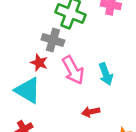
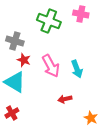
gray cross: (53, 40) -> (15, 41), moved

